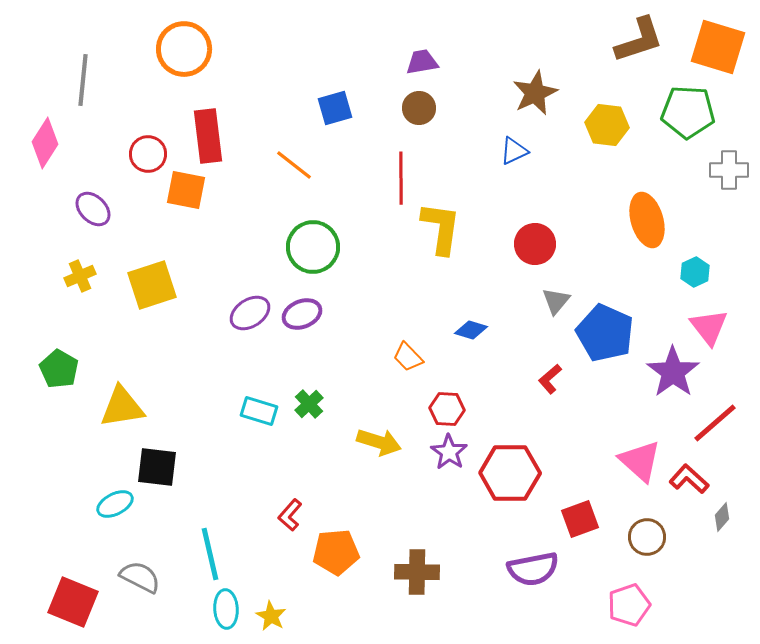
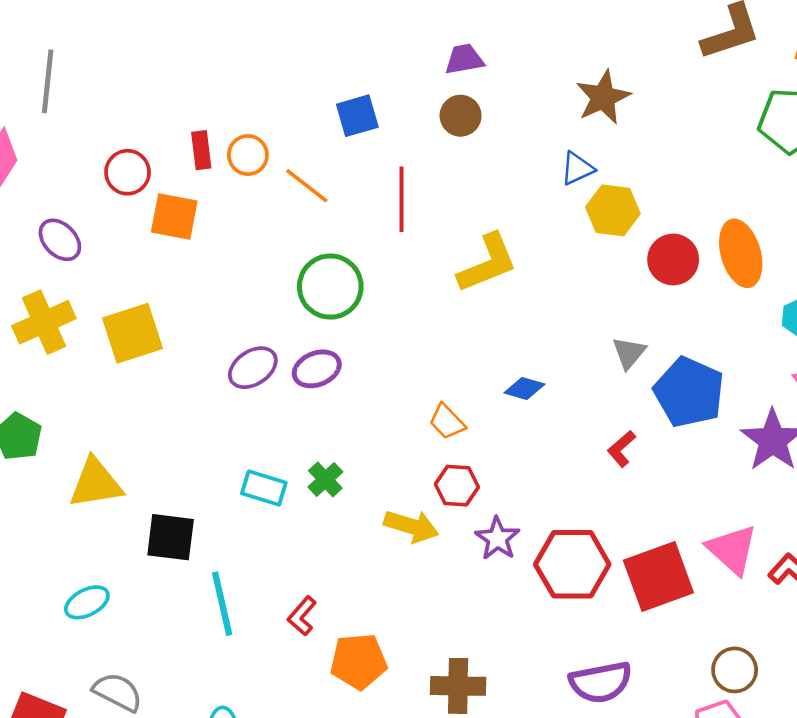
orange circle: (184, 49) -> (248, 155), moved, size x0.6
yellow hexagon: (607, 125) -> (613, 210), moved
red rectangle: (208, 136) -> (201, 150), size x0.6
red line: (401, 178) -> (402, 199), moved
yellow L-shape: (441, 228) -> (488, 263), turned 60
red circle: (535, 244) -> (673, 259), moved
yellow cross: (80, 276) -> (44, 322), size x1.6
red hexagon: (447, 409) -> (457, 486), moved
black square: (157, 467) -> (171, 537), moved
red square: (580, 519) -> (658, 577), moved, size x1.5
brown circle: (647, 537) -> (735, 670), moved
cyan line: (210, 554) -> (222, 604), moved

